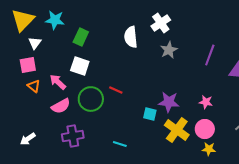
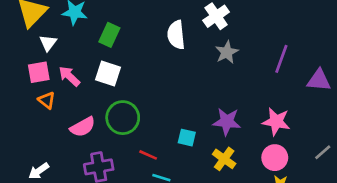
pink arrow: (58, 82) -> (69, 76), moved
red line: (116, 90) -> (148, 155), moved
pink star: (206, 102) -> (276, 122), size x1.5
cyan square: (150, 114) -> (187, 138), moved
yellow cross: (177, 130) -> (224, 159), moved, size x0.7

